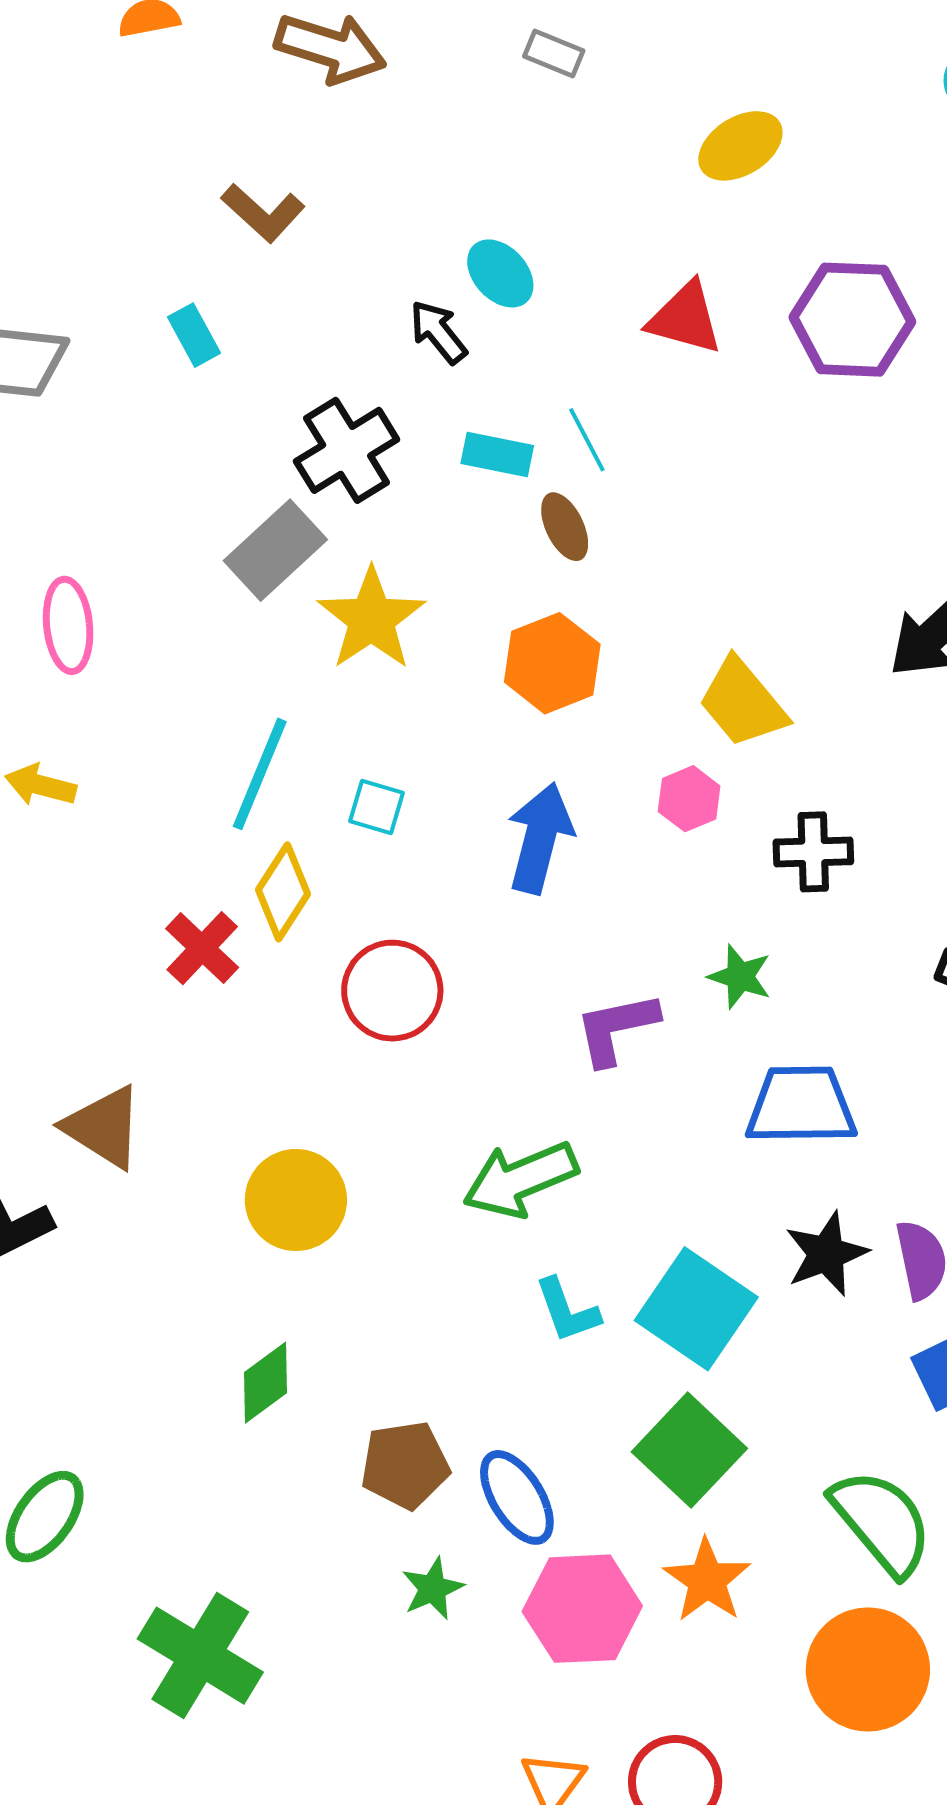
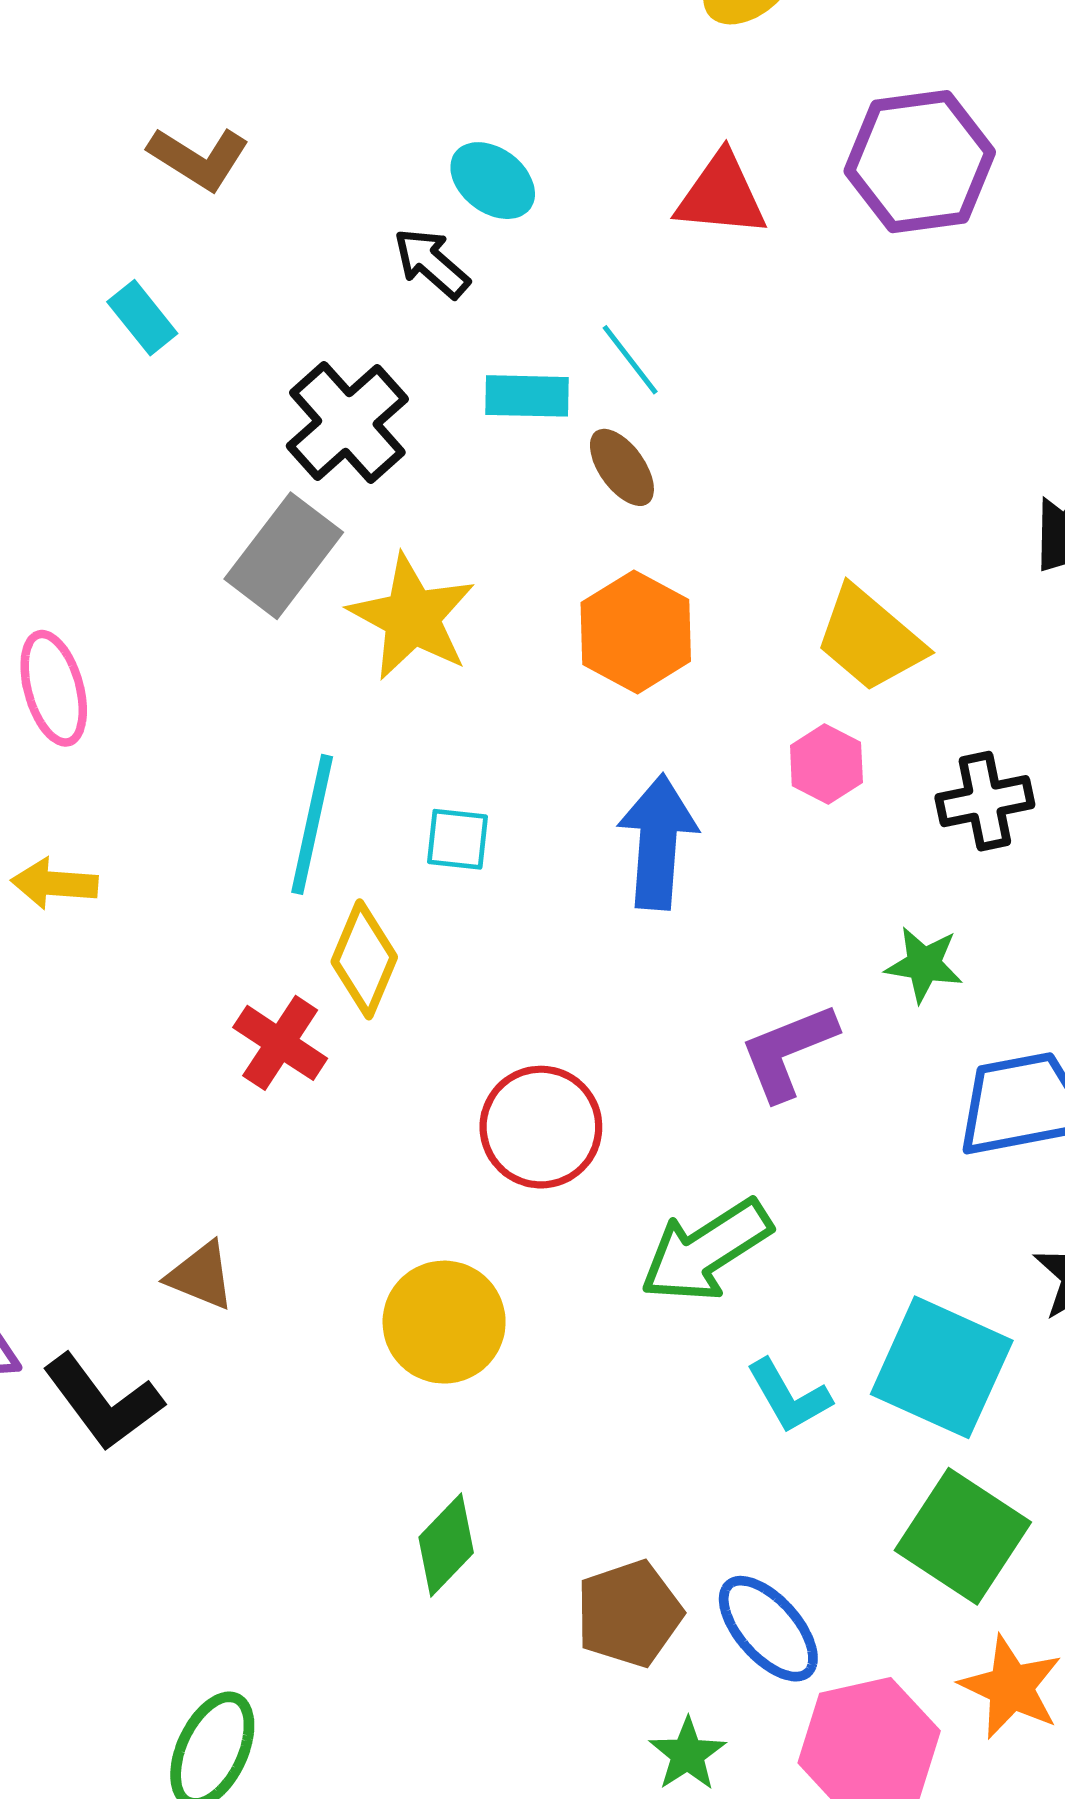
red circle: (392, 991) -> (541, 1127), moved
brown triangle: (104, 1127) -> (201, 1276), size x0.7

